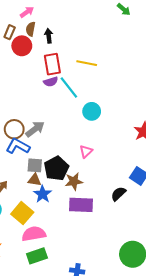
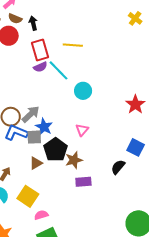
brown semicircle: (31, 29) -> (15, 19), turned -72
gray square: (35, 165) -> (34, 137), moved
brown triangle: (35, 180) -> (36, 163), turned -32
blue star: (43, 194) -> (44, 127), moved
purple rectangle: (81, 205) -> (83, 182), size x0.7
pink semicircle: (34, 234) -> (41, 215), size x0.6

